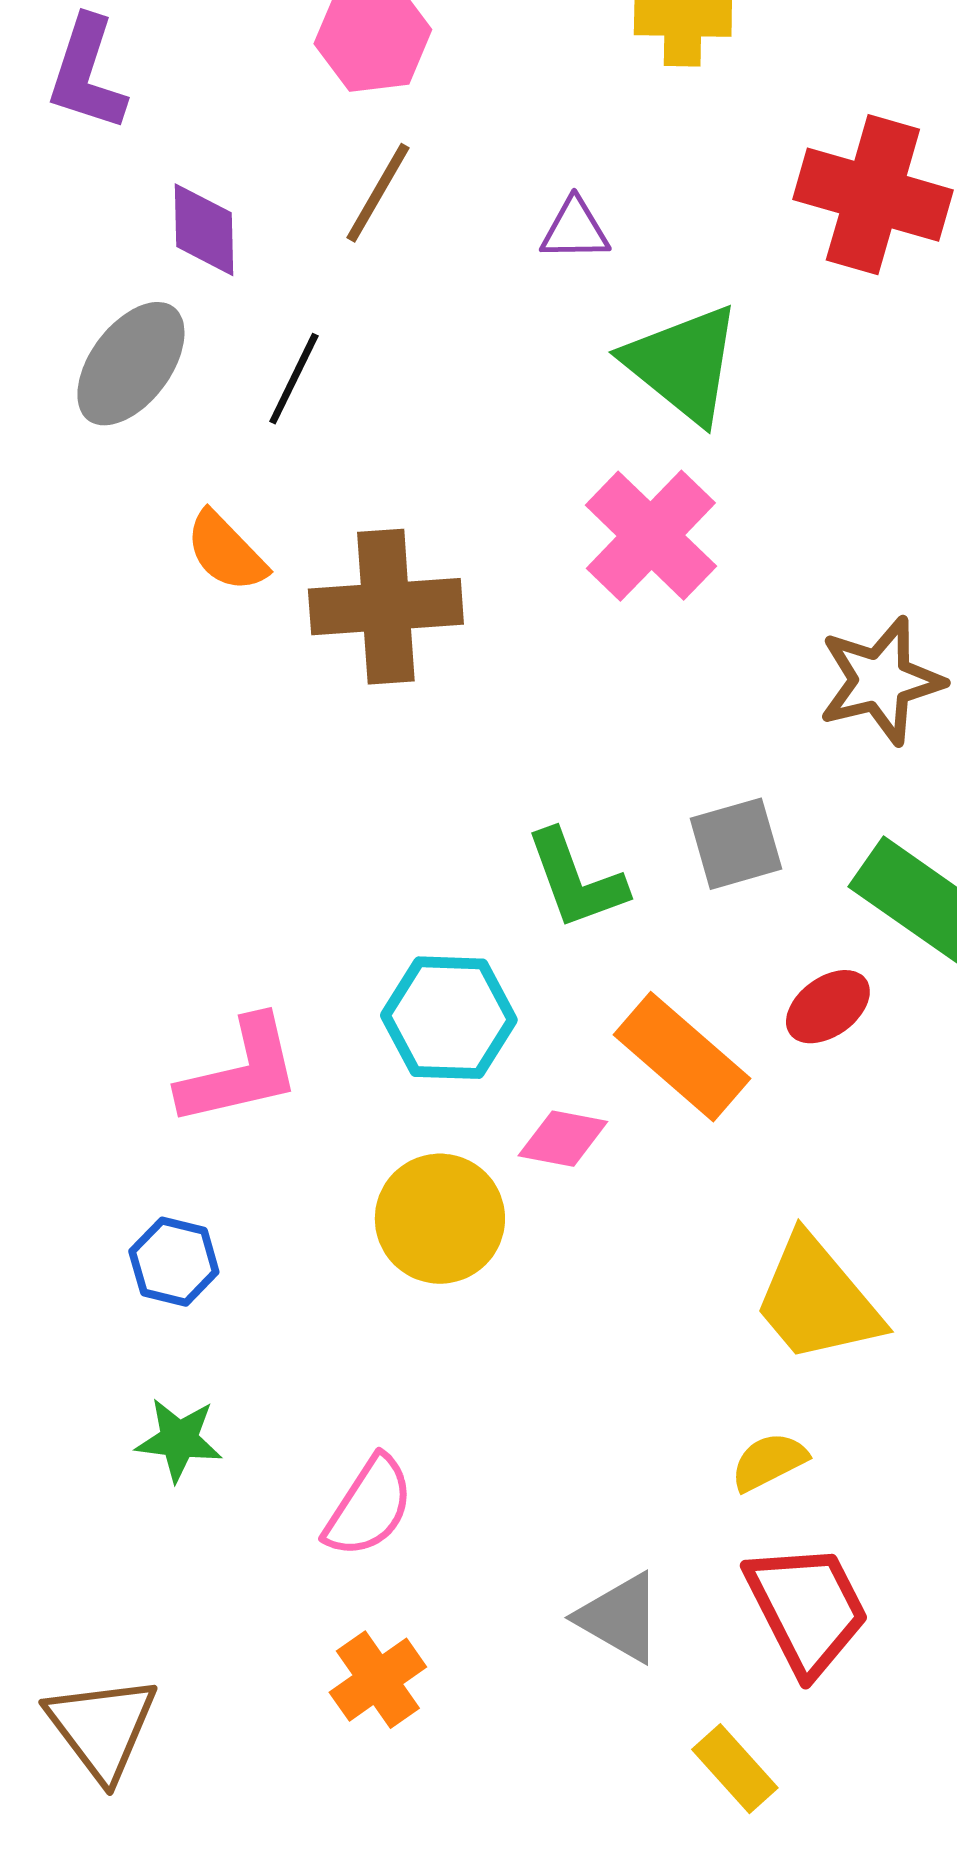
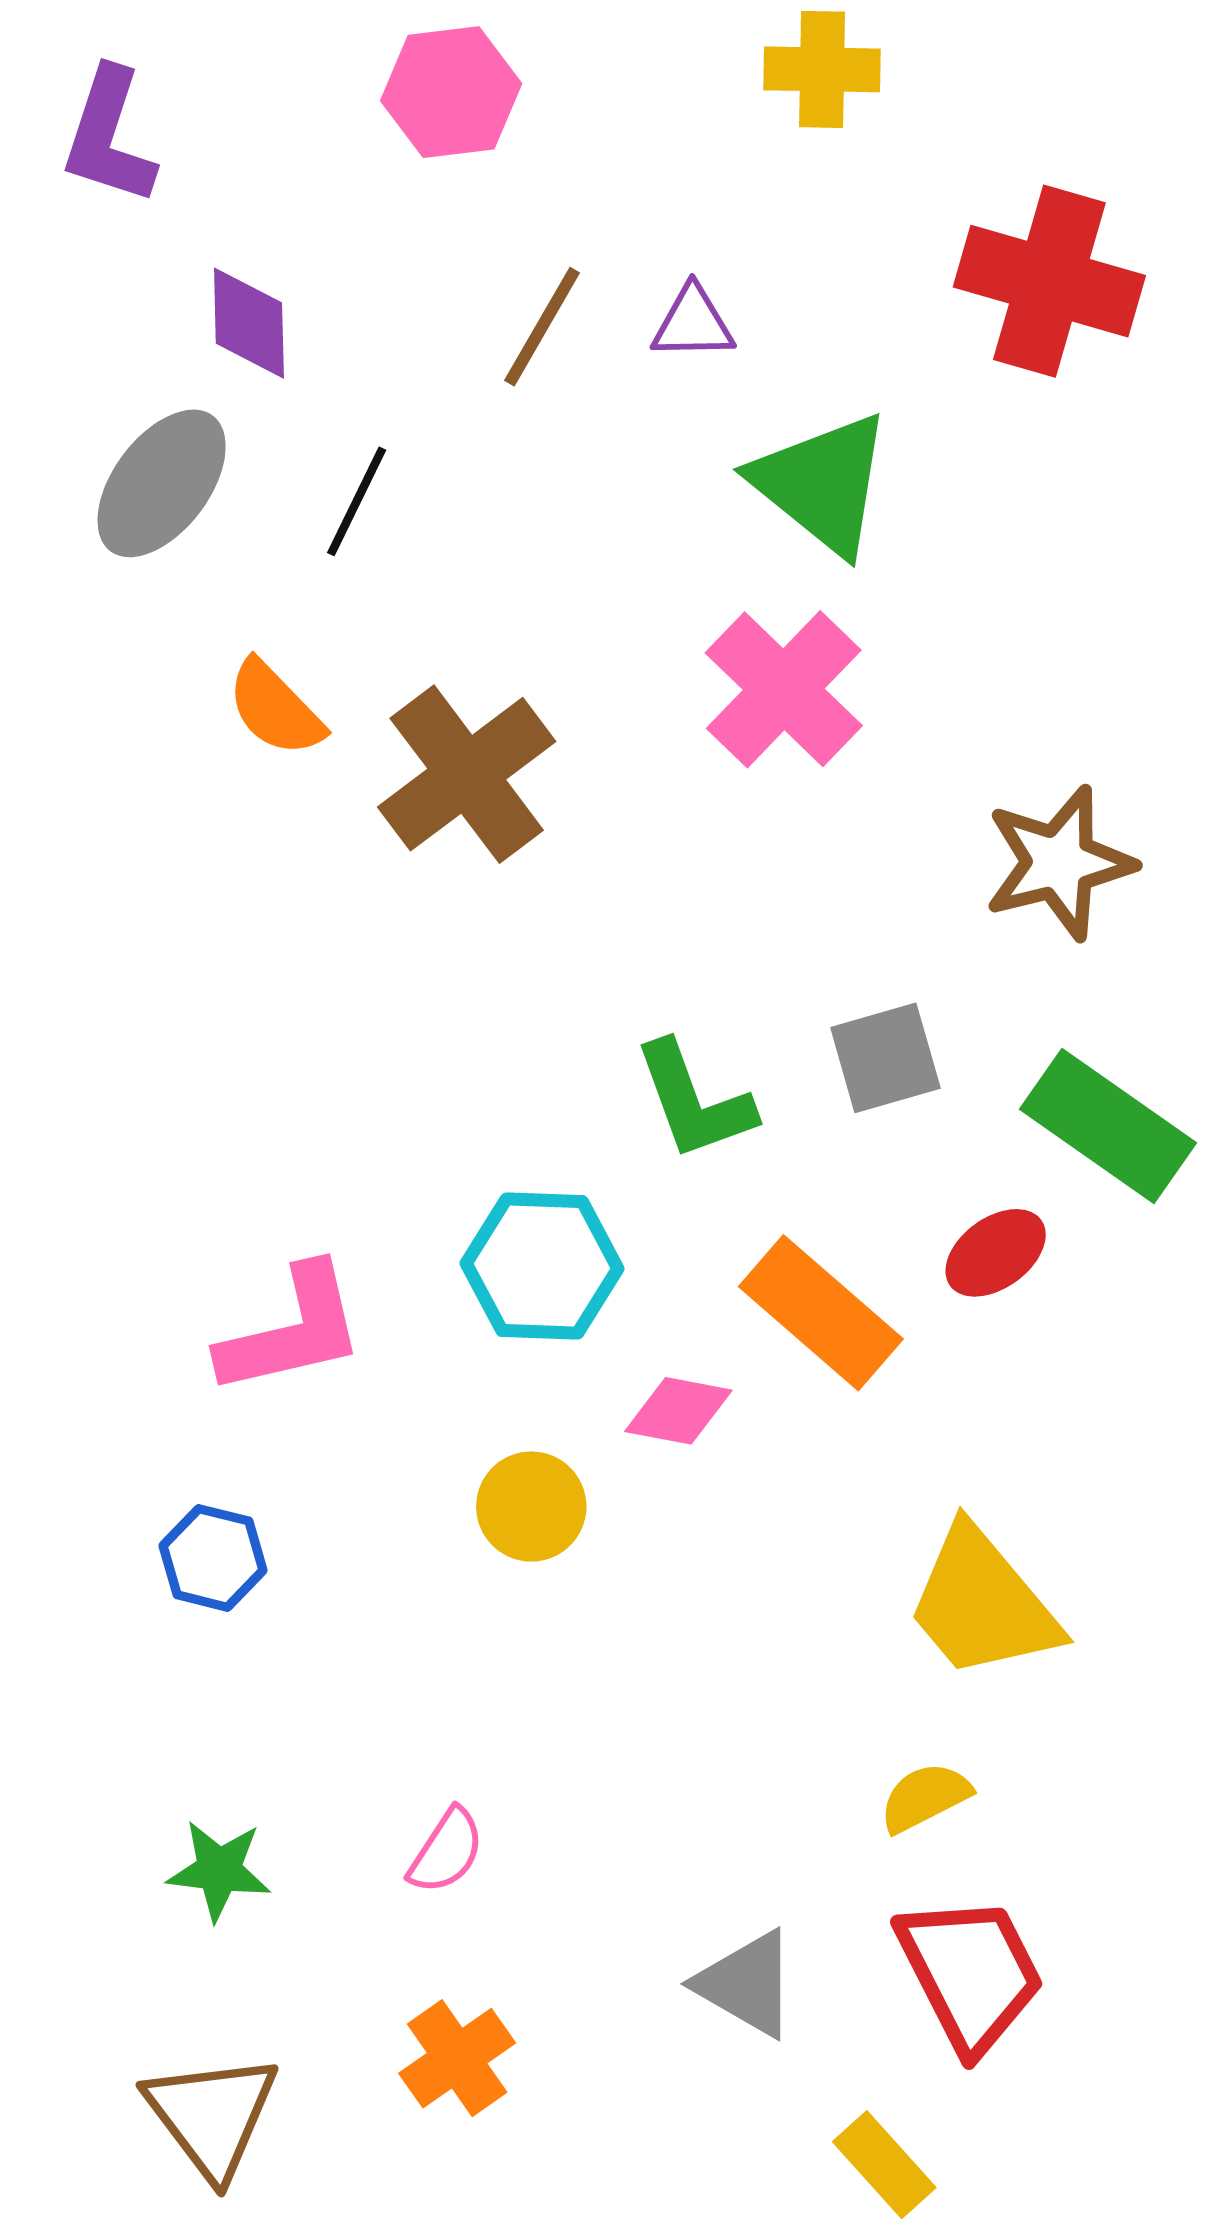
brown line: (378, 193) -> (542, 327), moved
brown cross: (386, 607) -> (467, 774), turned -33
yellow circle: (440, 1219) -> (531, 1507), size x0.7
green star: (179, 1440) -> (219, 1870), moved
pink semicircle: (369, 1507) -> (446, 1851), size x0.7
brown triangle: (102, 1728) -> (212, 2116), moved

